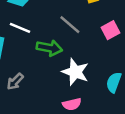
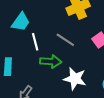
white line: (20, 28) -> (35, 42), moved, turned 60

